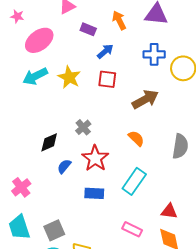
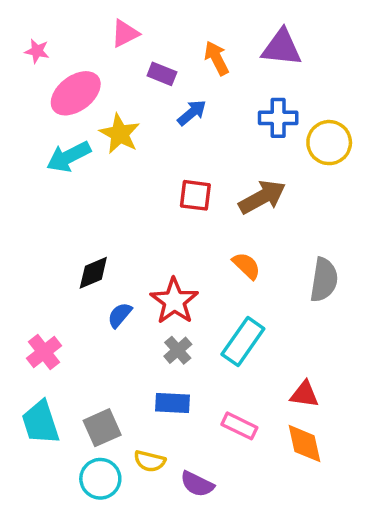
yellow star: (69, 77) -> (120, 134), moved
red square: (107, 79) -> (195, 195), moved
gray cross: (83, 127) -> (178, 350), moved
blue rectangle: (94, 193) -> (172, 403), moved

